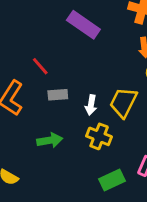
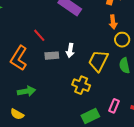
white arrow: (91, 105) -> (70, 50), moved
green arrow: (50, 140) -> (26, 91), moved

